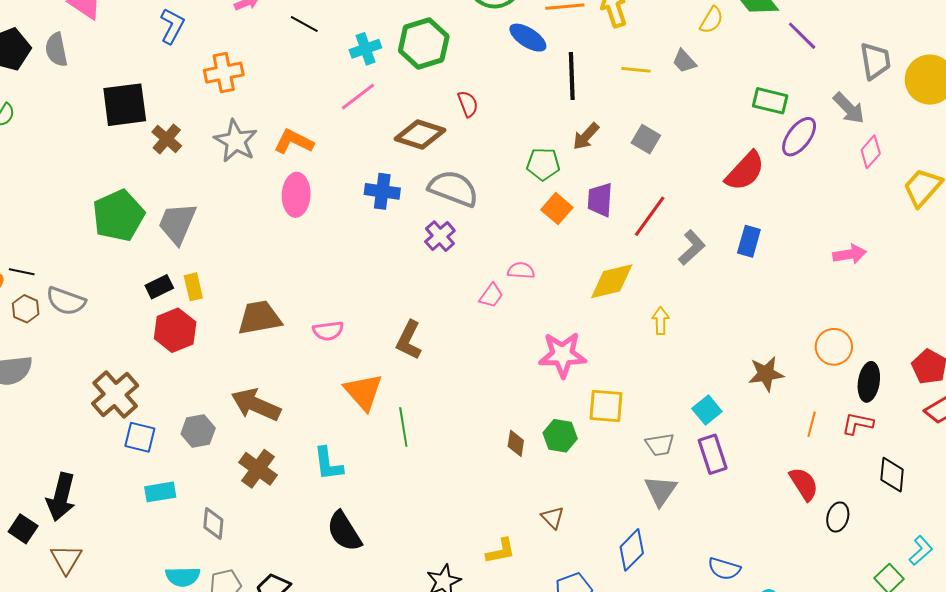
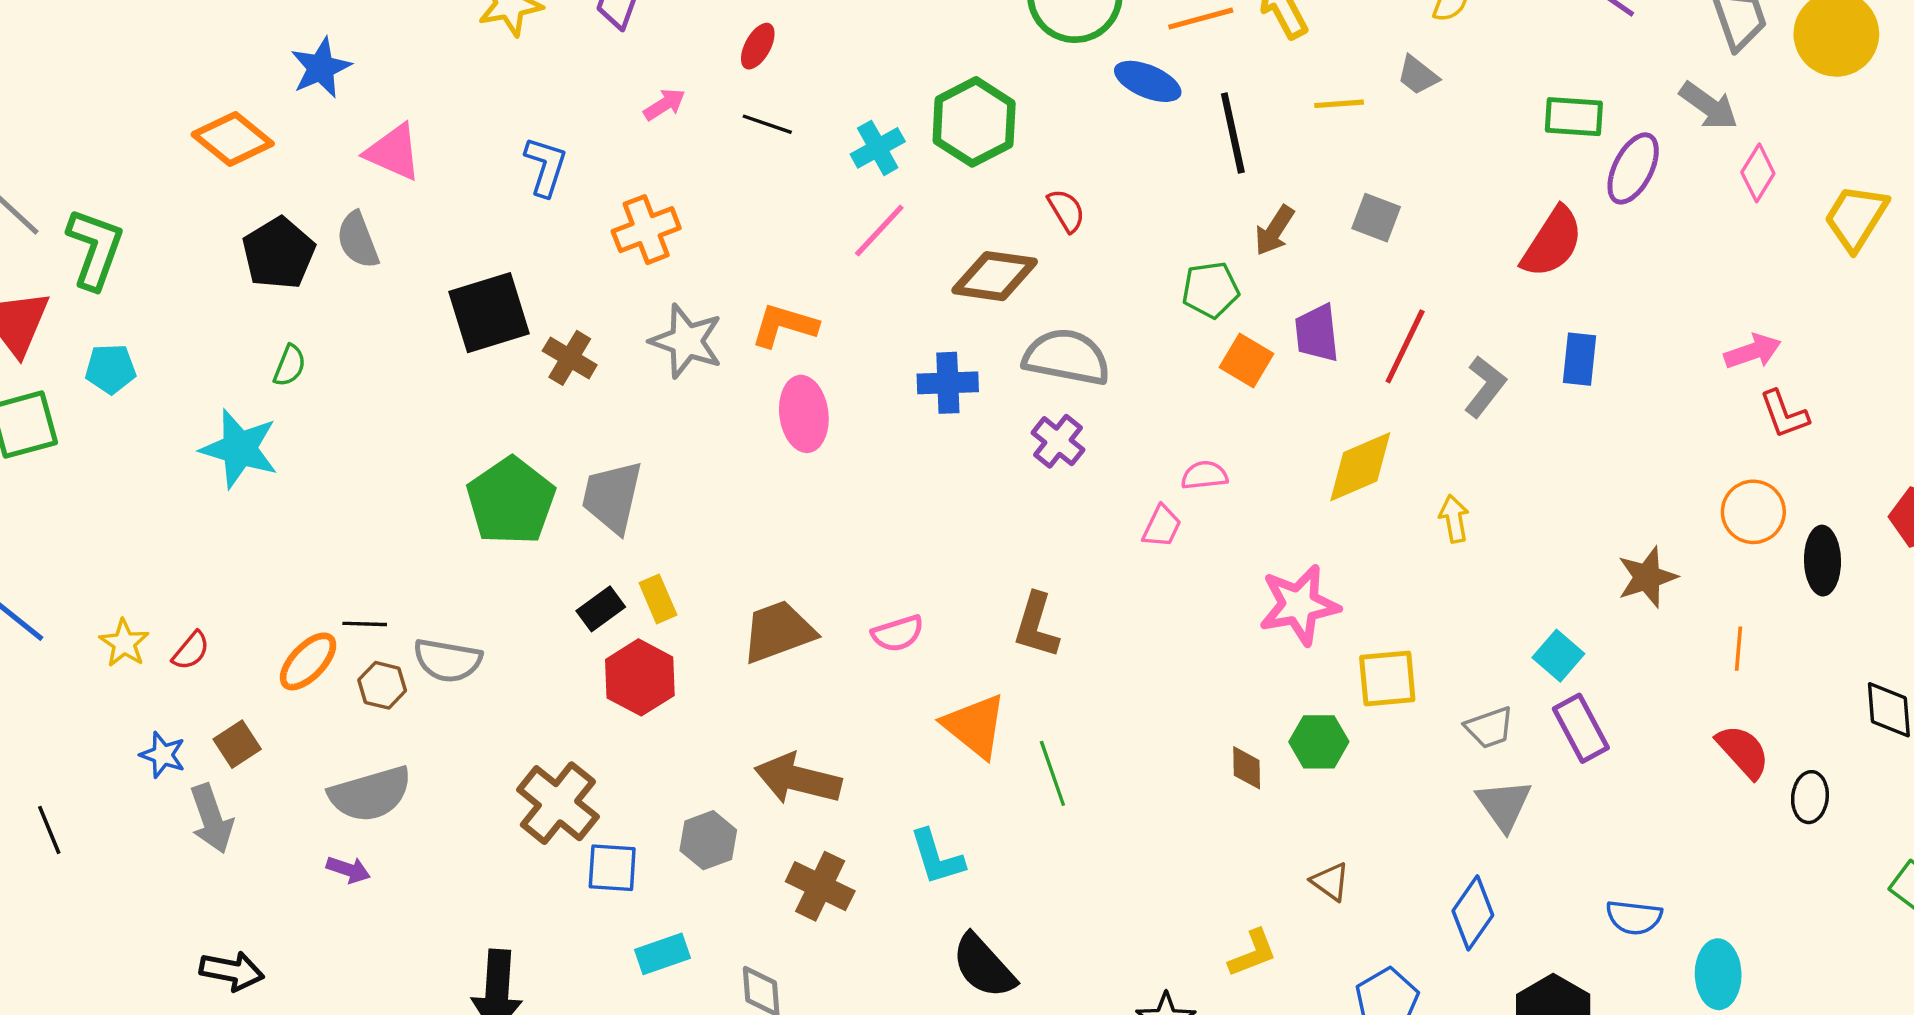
red L-shape: (858, 424) -> (1784, 414), moved, turned -112

